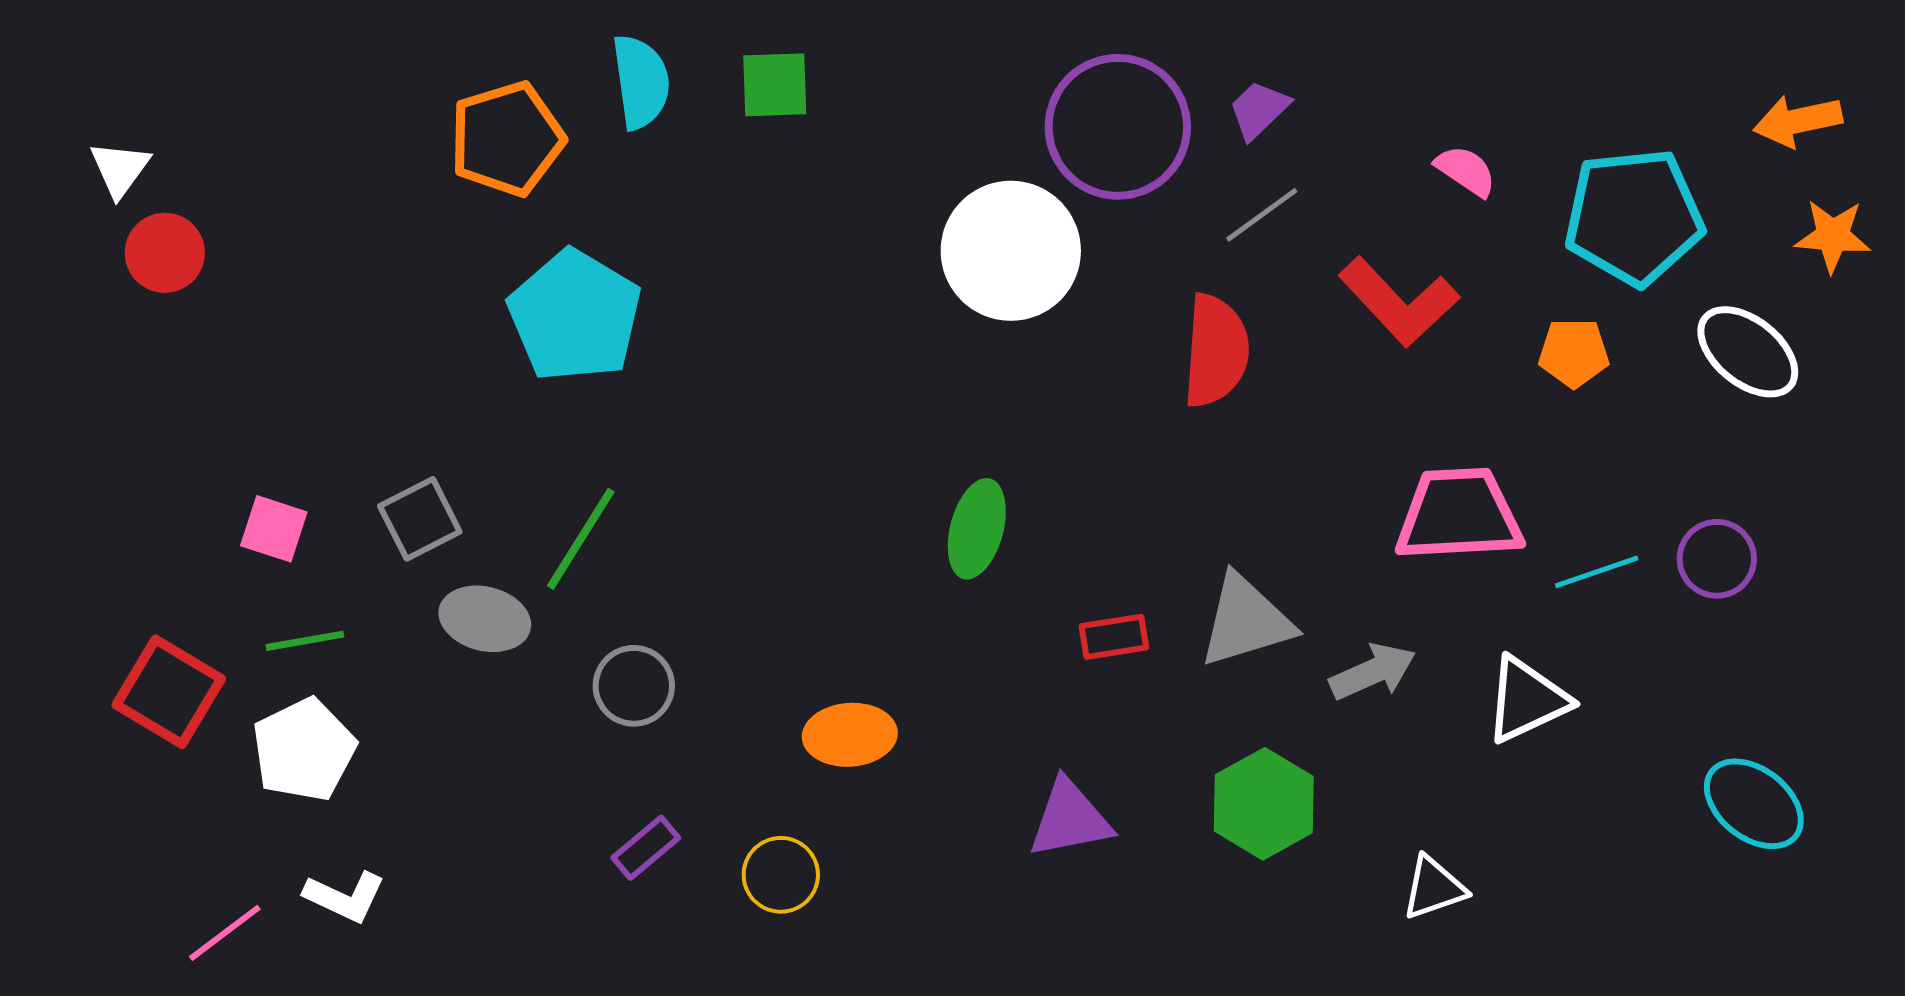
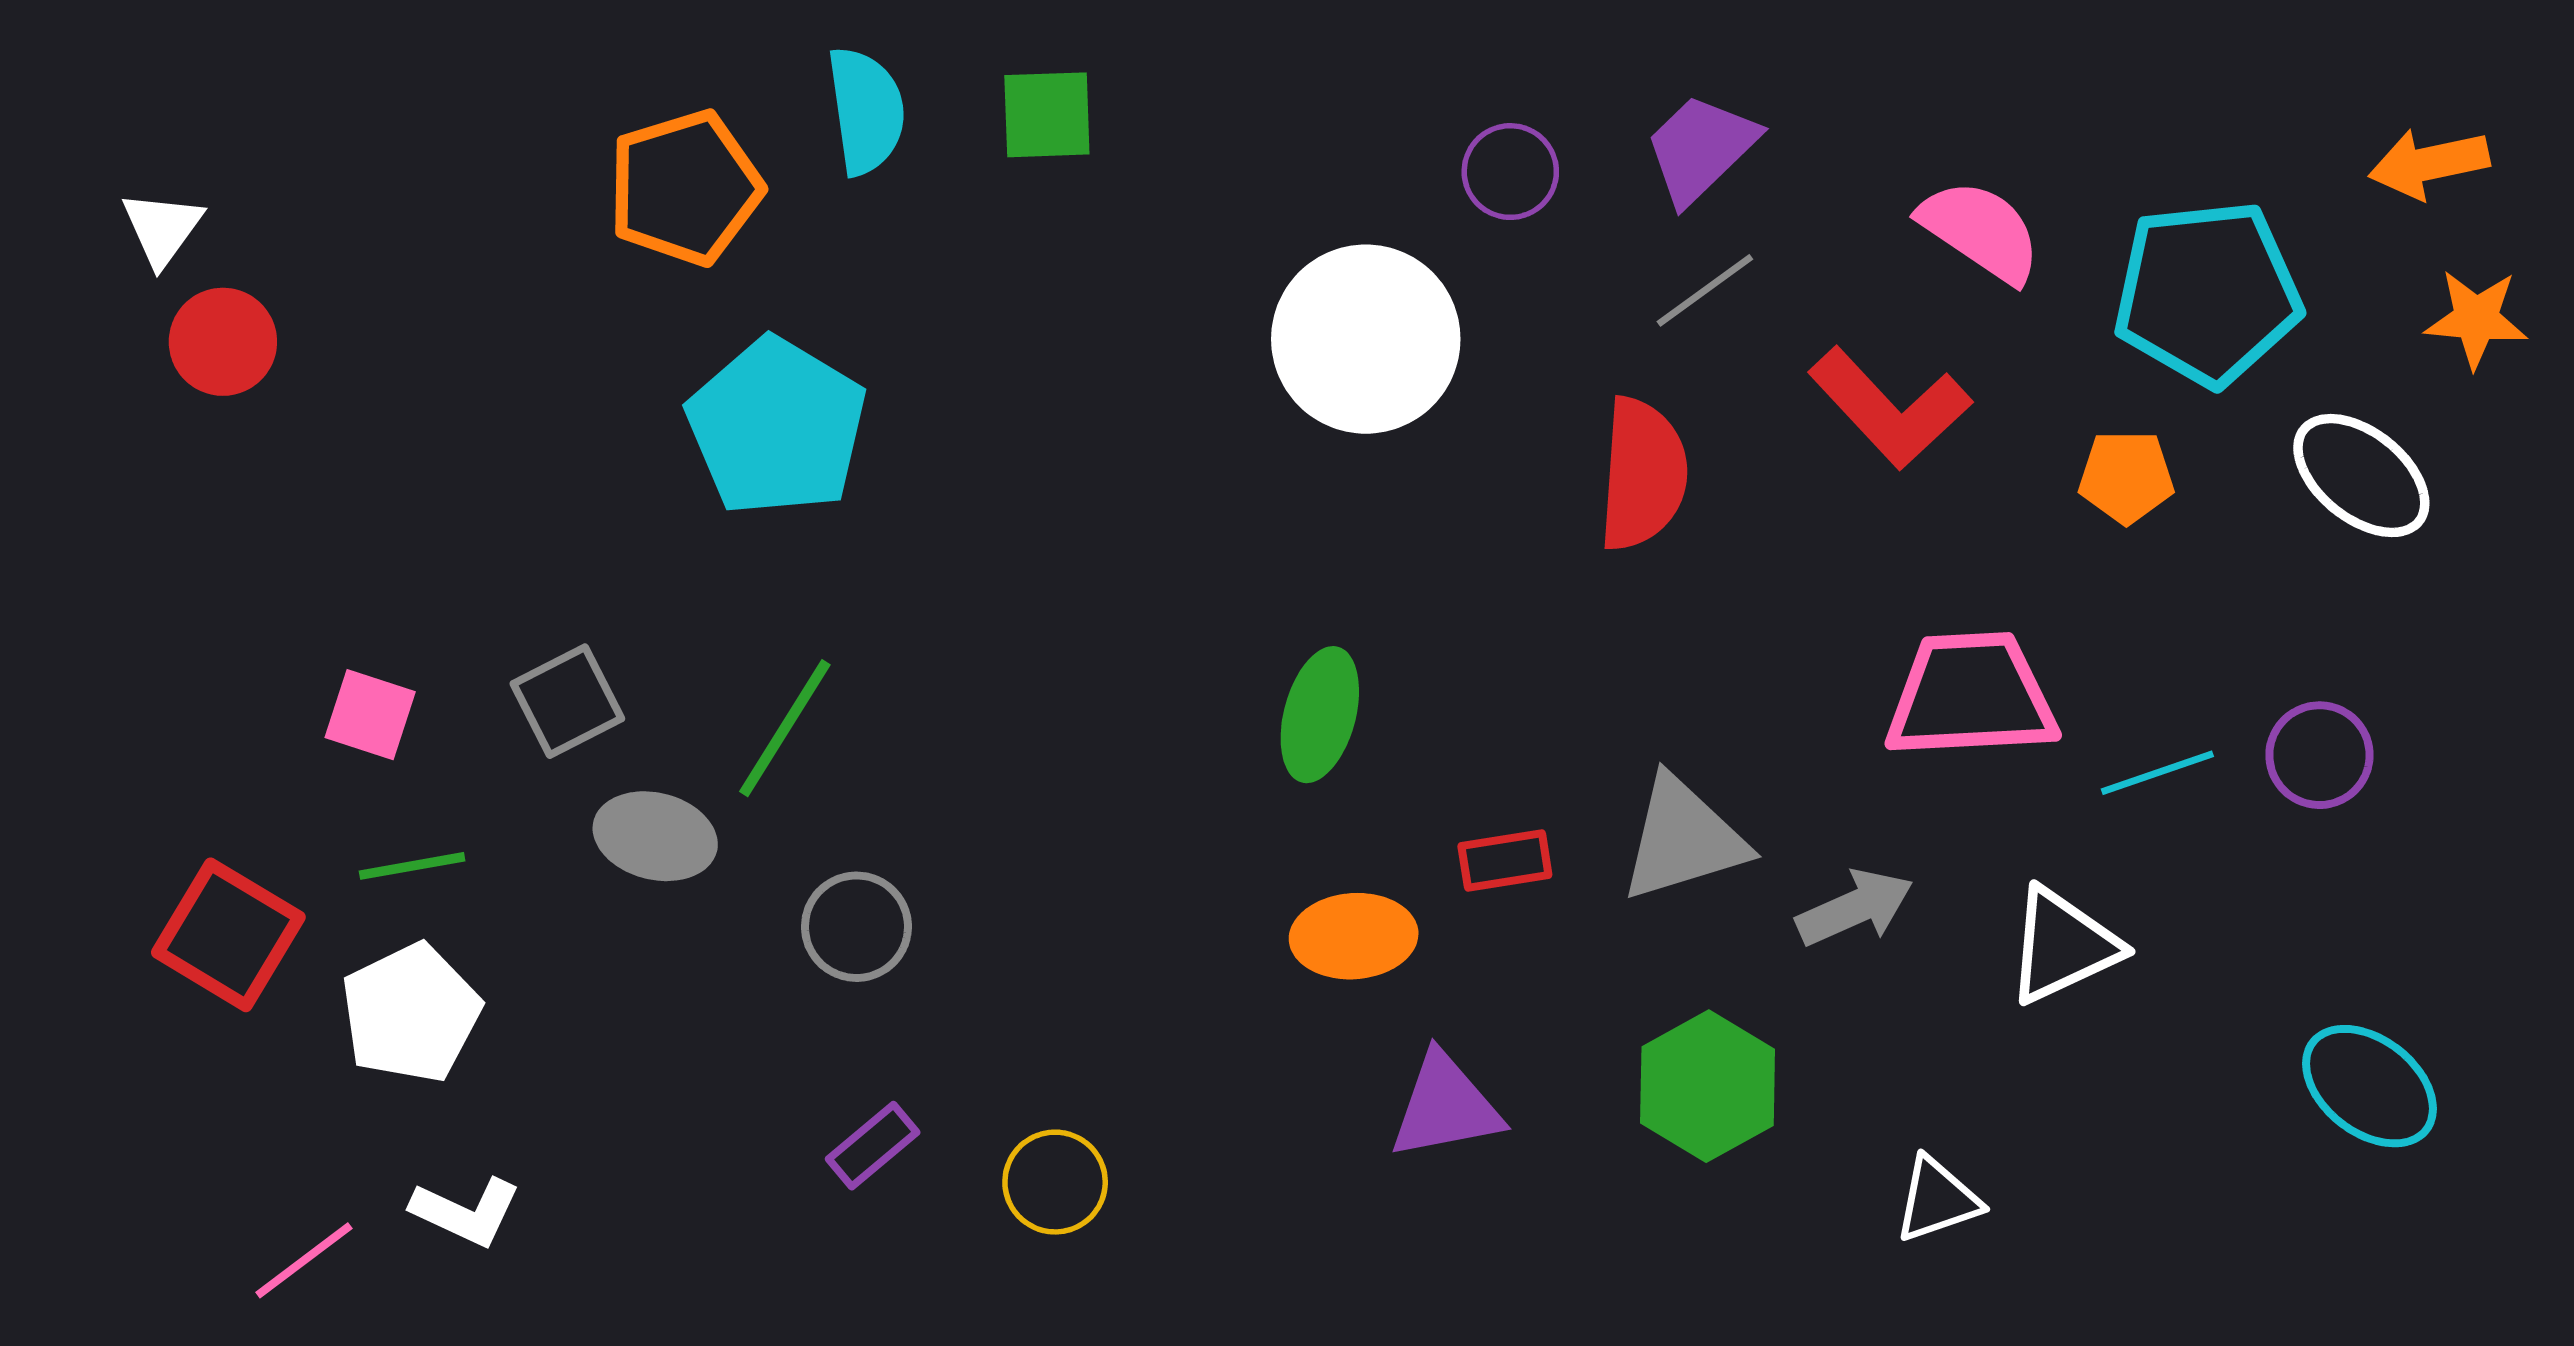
purple trapezoid: (1259, 110) -> (1701, 149), size x1.4
purple circle: (1118, 127) -> (1510, 172), size x0.5
pink semicircle: (1466, 171) -> (1980, 231), size x1.5
orange ellipse: (850, 735) -> (1354, 936), moved

